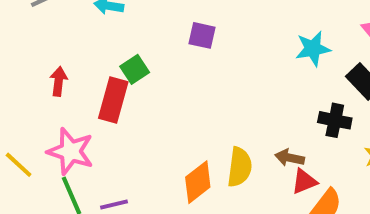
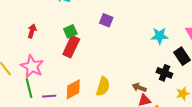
red rectangle: (113, 100) -> (71, 47), moved
yellow semicircle: (240, 167) -> (103, 86), moved
orange diamond: (198, 182) -> (73, 89), moved

